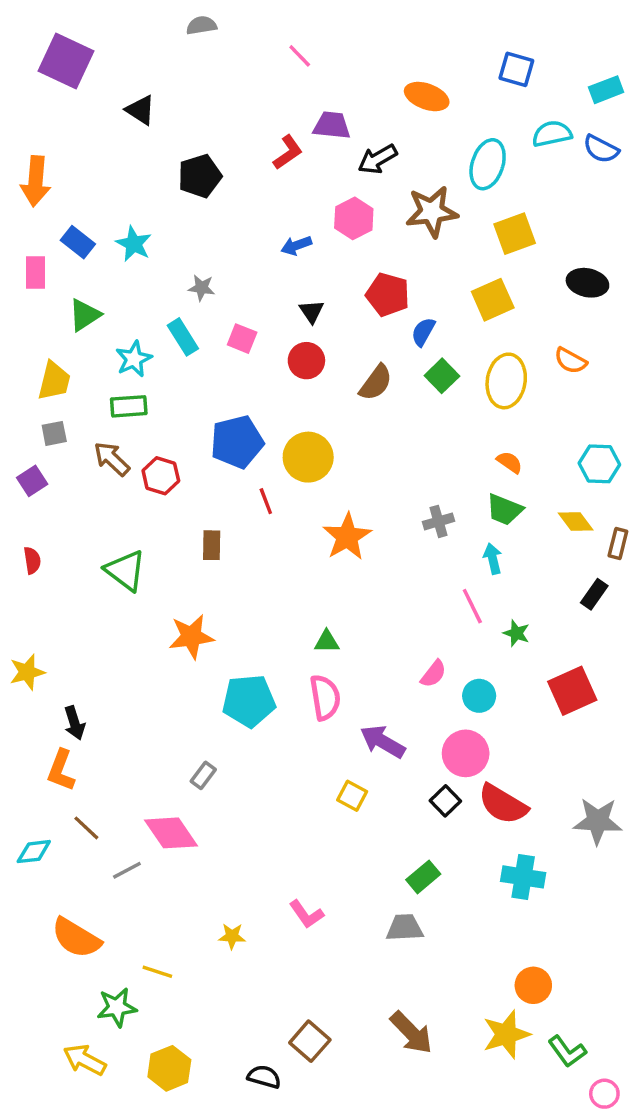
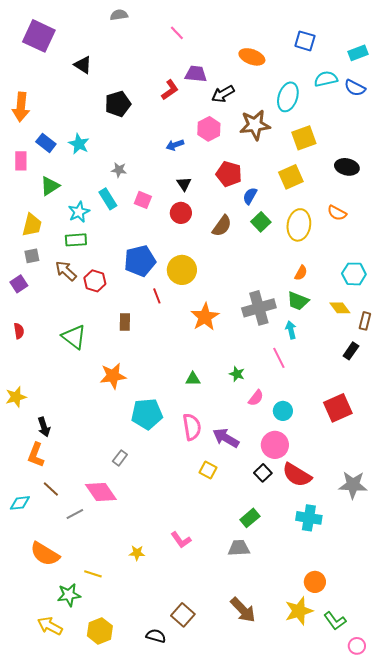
orange semicircle: (510, 462) -> (301, 273), turned 84
gray cross: (438, 521) -> (259, 308), size x1.8
green star: (516, 633) -> (237, 374), moved
pink semicircle: (325, 698) -> (192, 427), moved

